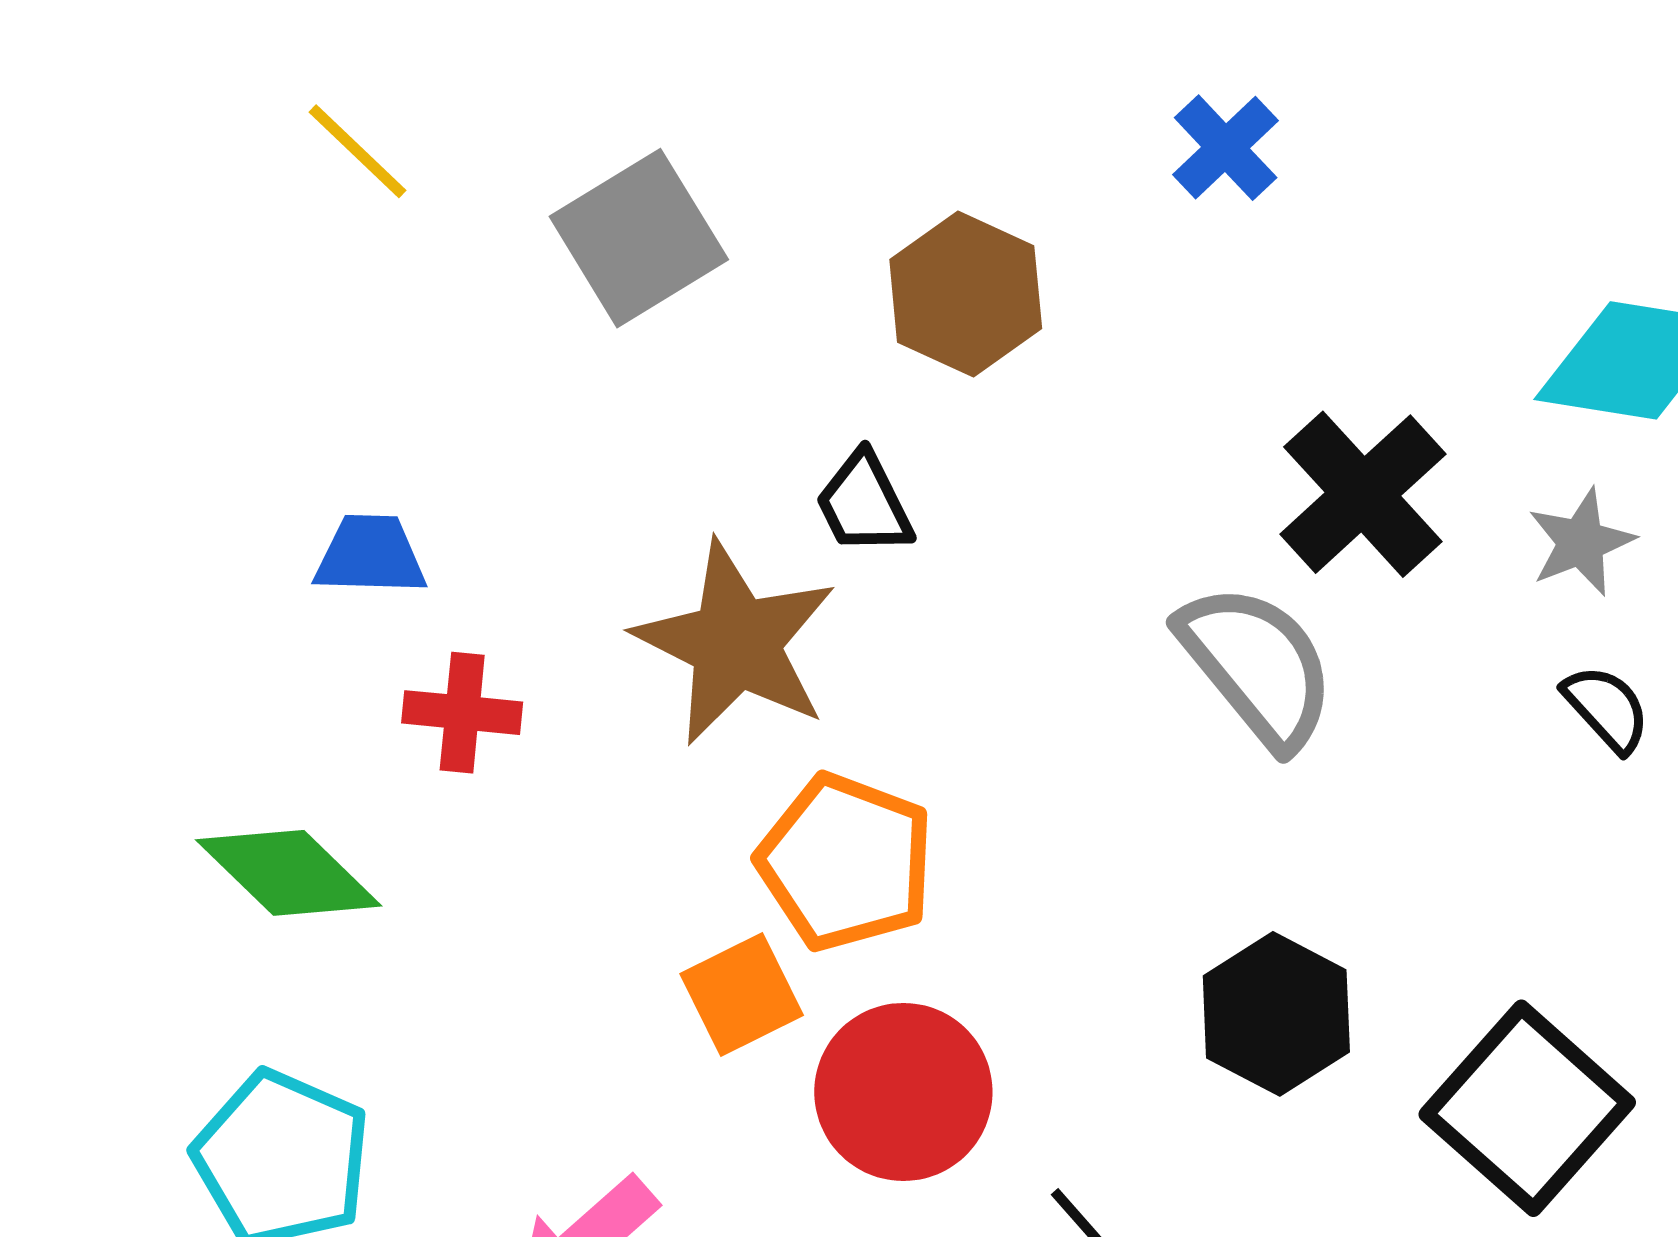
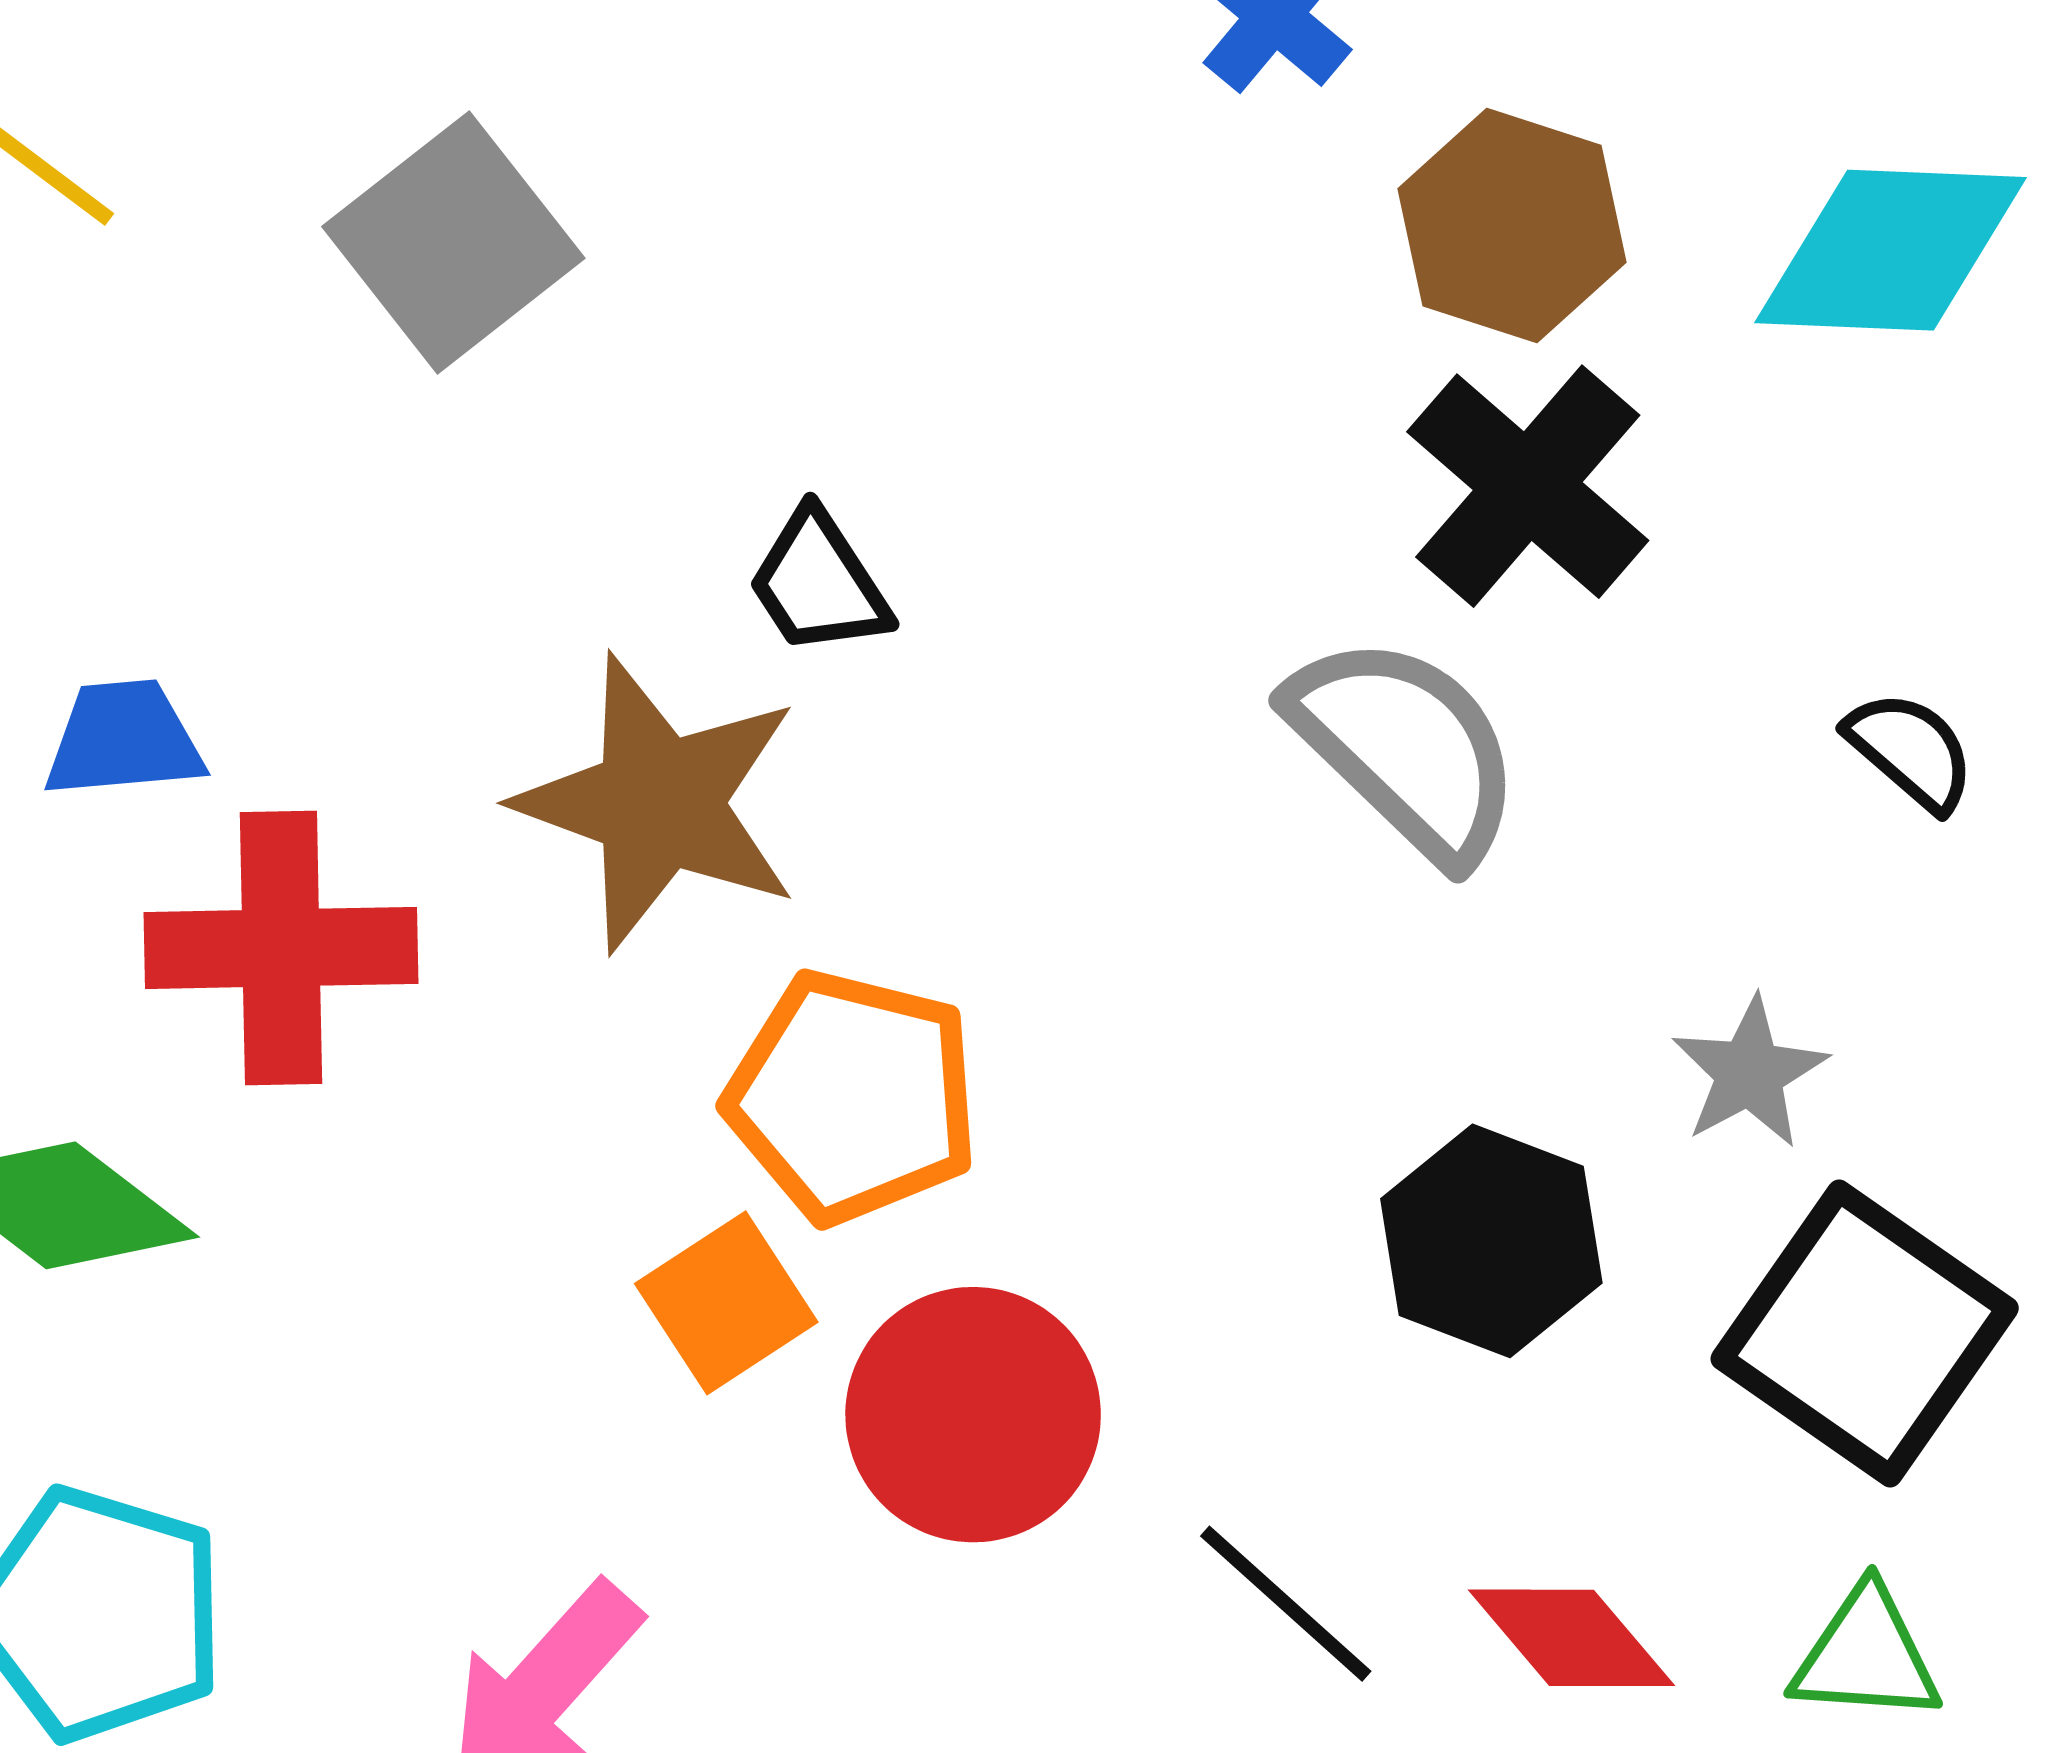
brown hexagon: (966, 294) -> (1512, 226), moved
gray star: (1581, 542) -> (1750, 1073), moved
red cross: (462, 713) -> (281, 948), size x1.6

